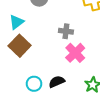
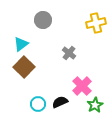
gray cross: (66, 31) -> (69, 53), turned 32
pink cross: (75, 53) -> (82, 86), moved

